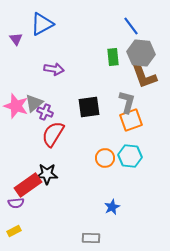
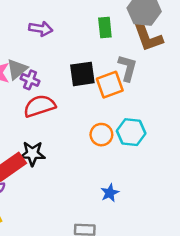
green rectangle: (113, 57) -> (105, 28), moved
orange square: (131, 120) -> (110, 85), moved
red semicircle: (53, 134) -> (40, 106), turned 40

